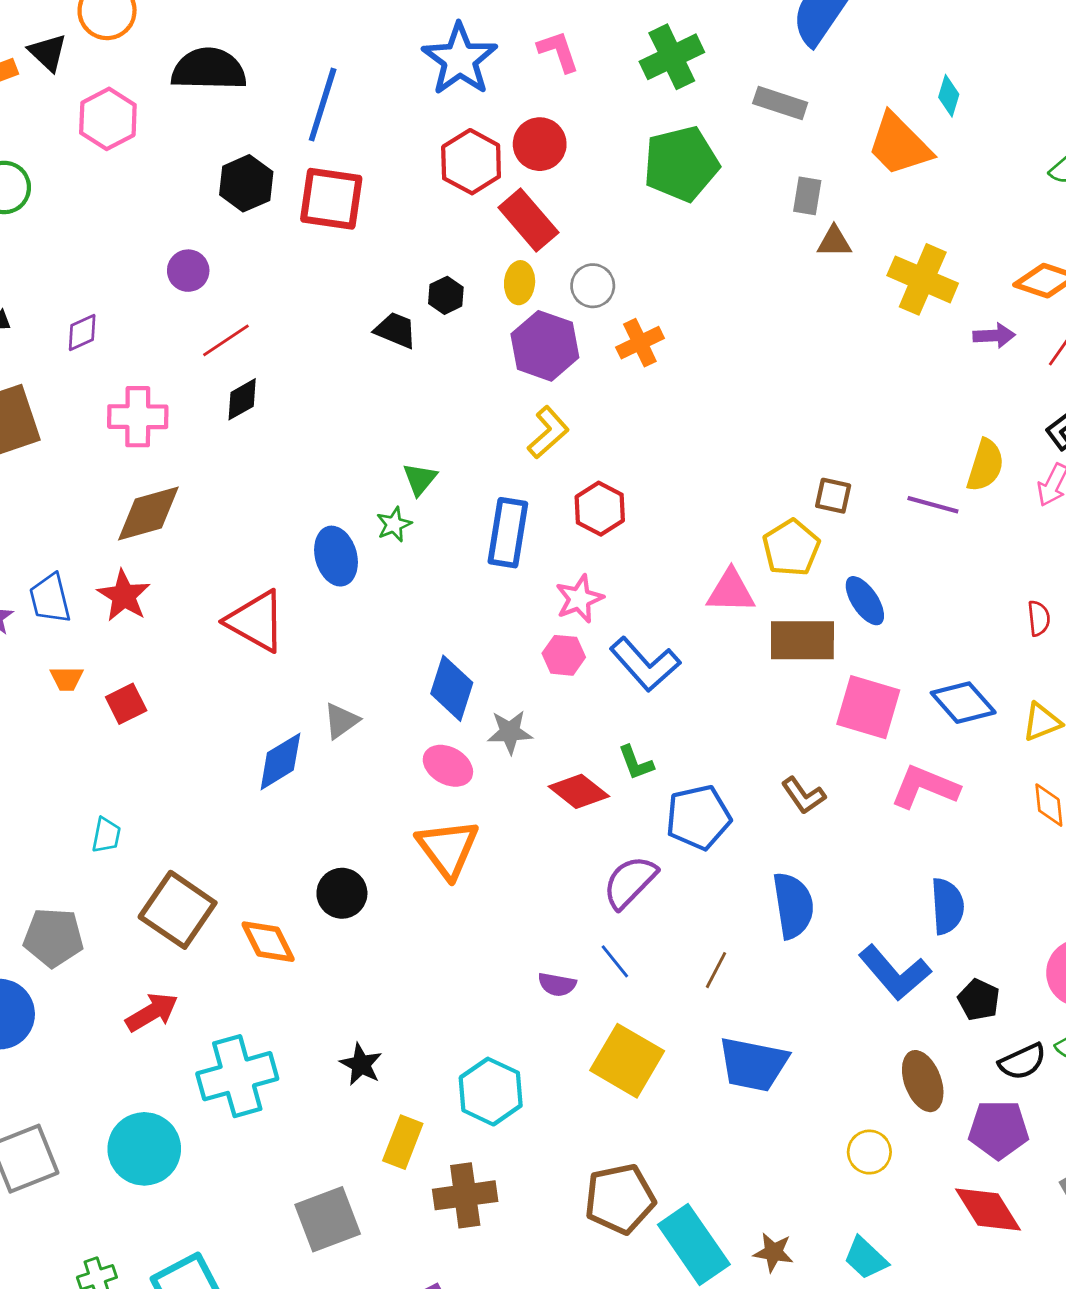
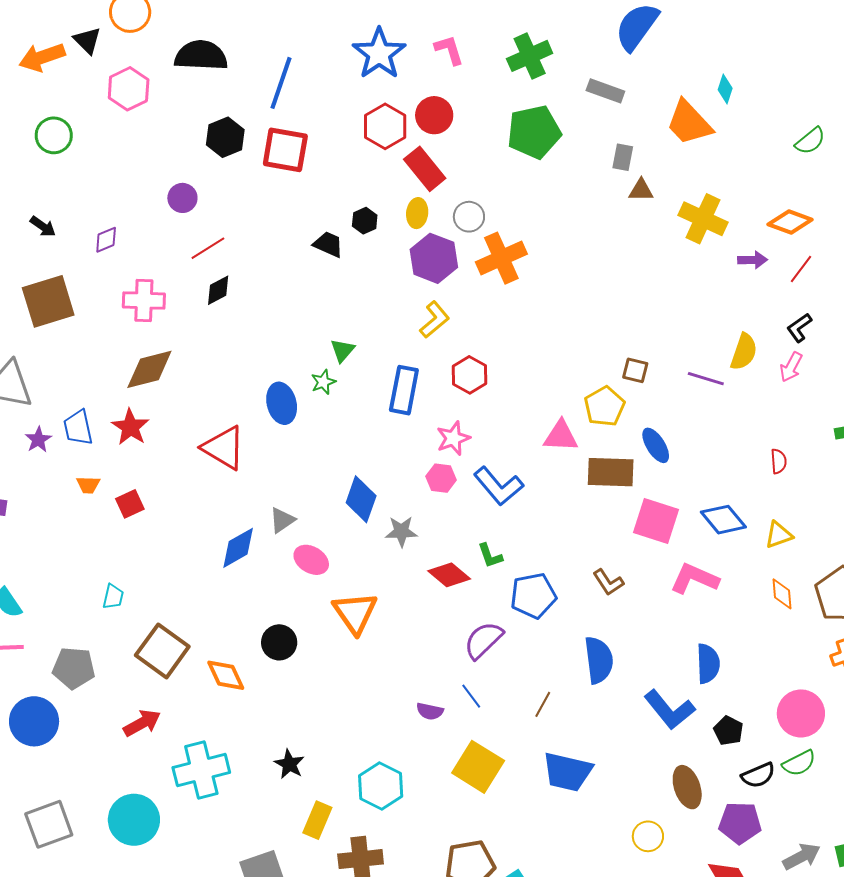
orange cross: (640, 343) -> (501, 258), size x1.5
pink ellipse: (448, 766) -> (311, 560), moved

